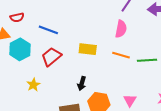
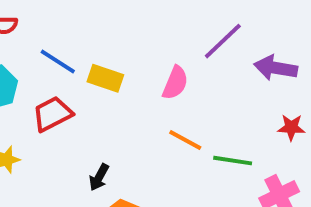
pink semicircle: (121, 29) -> (175, 83), moved
yellow rectangle: (88, 49) -> (105, 78), moved

